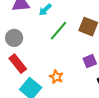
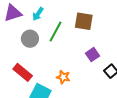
gray circle: (14, 38) -> (30, 39), moved

